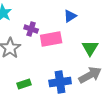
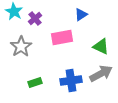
purple cross: (31, 29) -> (35, 19), moved, turned 32
green triangle: (90, 48) -> (101, 47), turned -36

